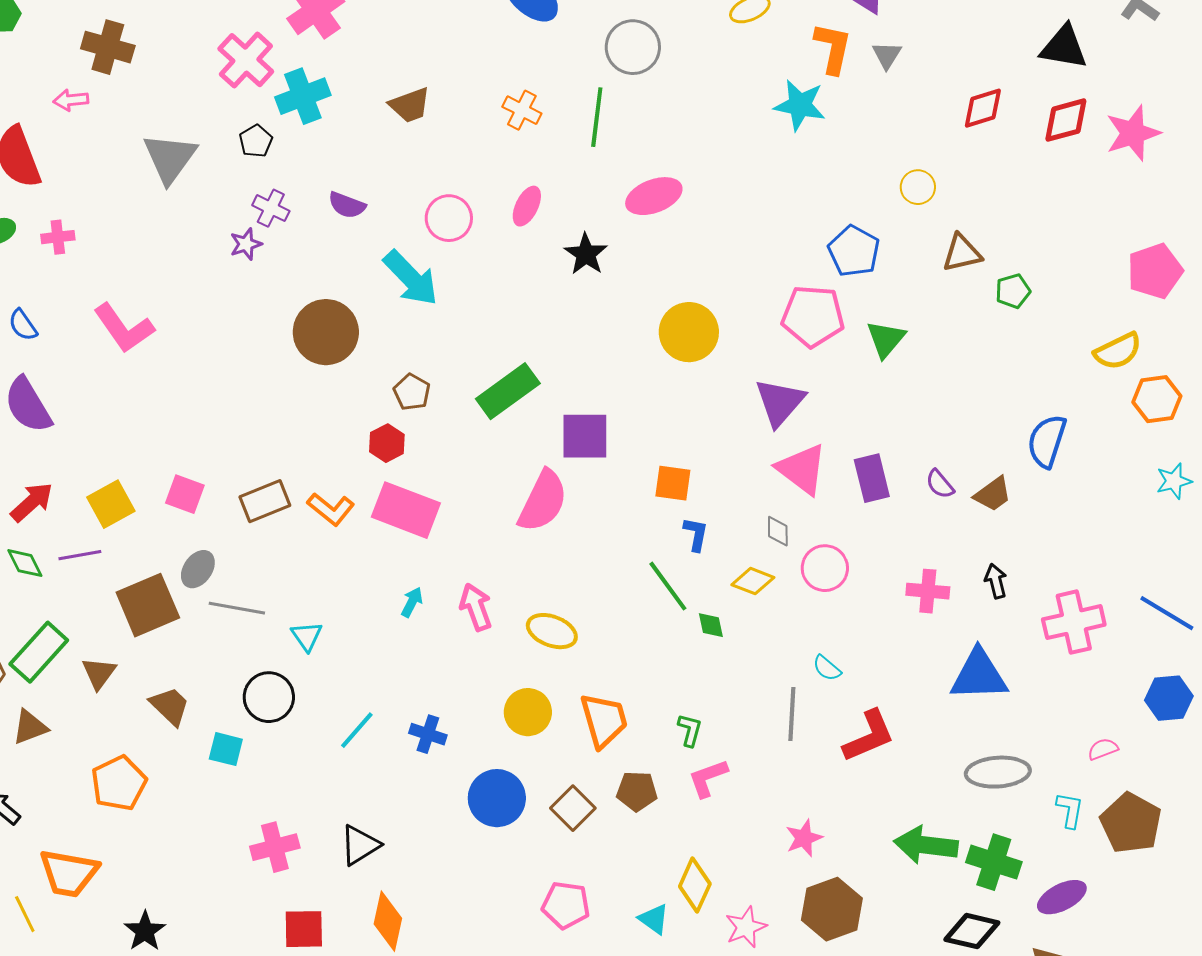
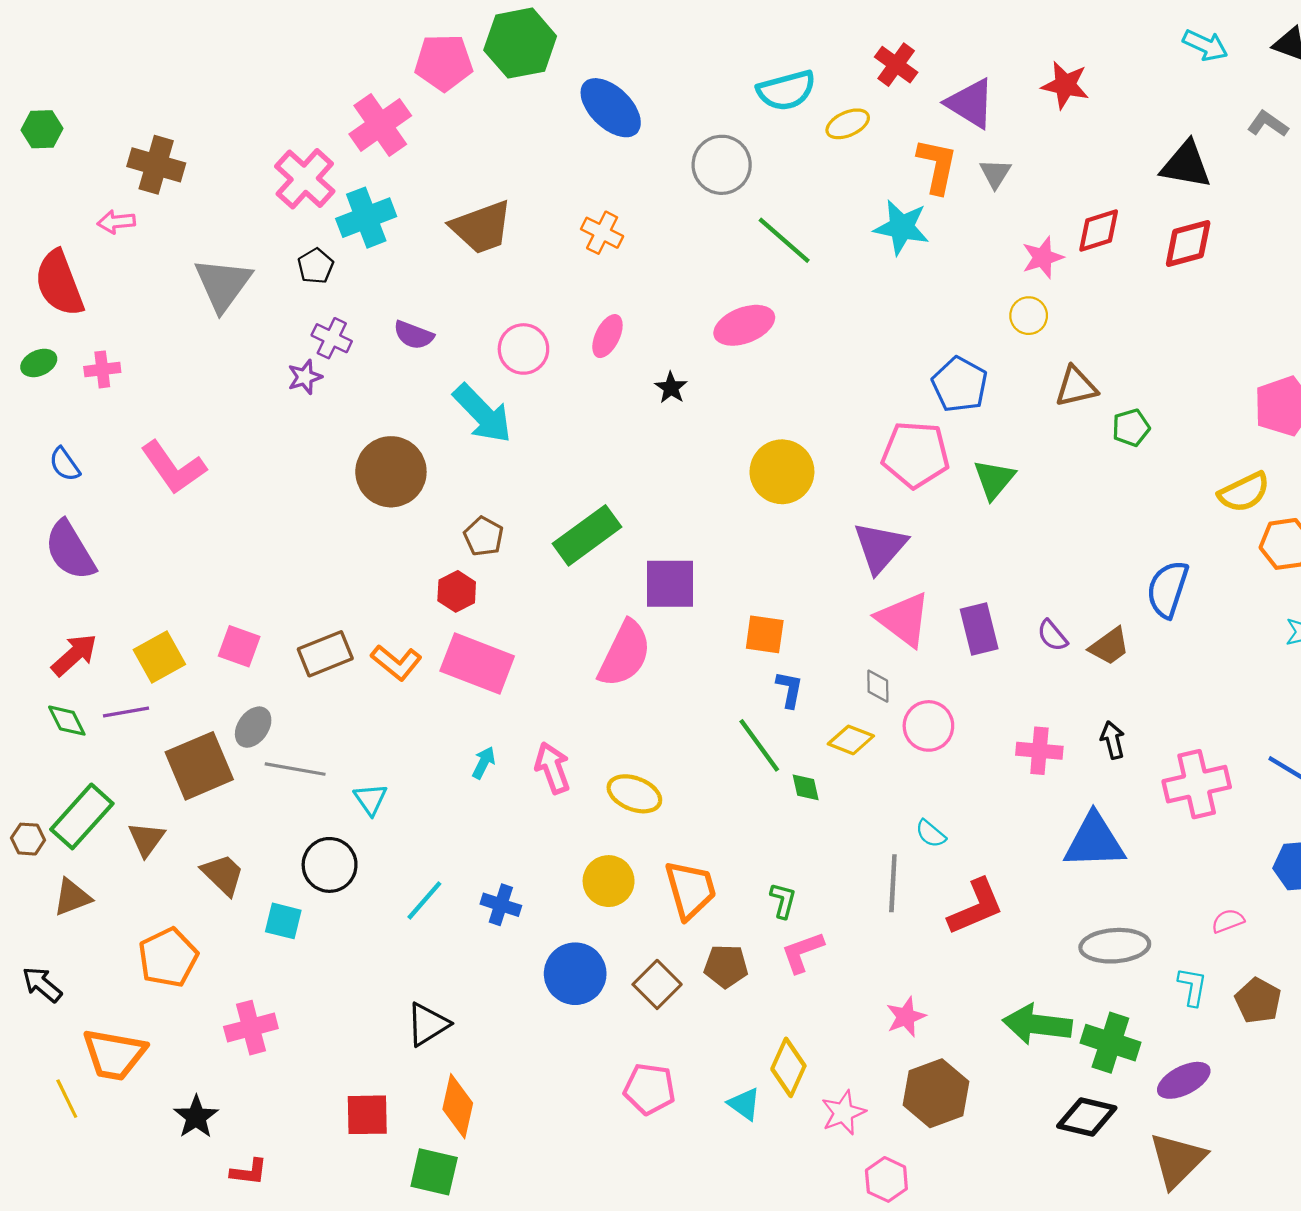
brown trapezoid: (410, 105) -> (481, 227), size x1.4
green line: (597, 117) -> (784, 240), moved, turned -56
pink star: (1133, 133) -> (1043, 257), moved, size x0.7
black star: (586, 254) -> (671, 388), size x0.7
brown pentagon: (1131, 823) -> (1258, 1001), size x0.7
pink cross: (275, 847) -> (251, 1028), moved

